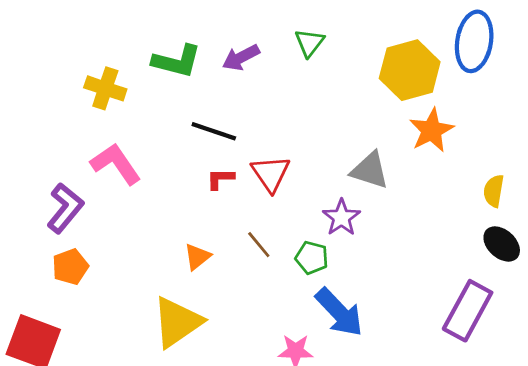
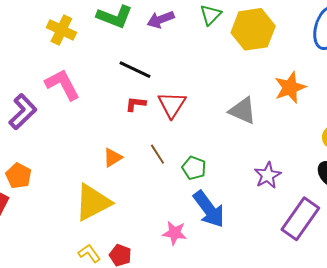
yellow hexagon: (410, 70) -> (253, 29), moved
purple star: (341, 217) -> (268, 175), moved
orange pentagon: (70, 267) -> (19, 176), moved, turned -30

